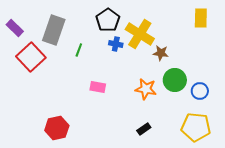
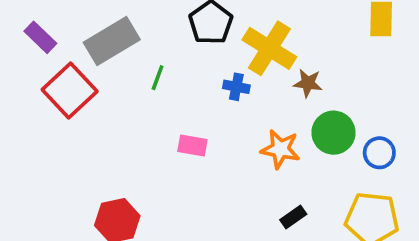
gray rectangle: (54, 30) -> (112, 41), turned 40
blue cross: (116, 44) -> (236, 87), moved
black rectangle: (144, 129) -> (293, 217), moved

